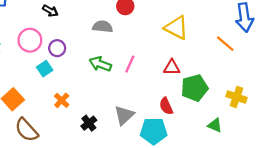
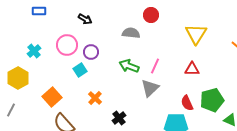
yellow triangle: (176, 28) -> (196, 34), turned 35
green pentagon: (195, 88) -> (212, 100), moved
gray triangle: (124, 115) -> (150, 88), moved

